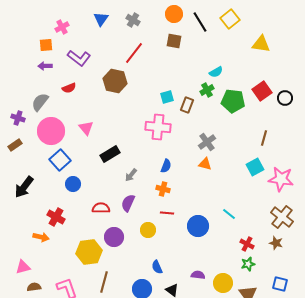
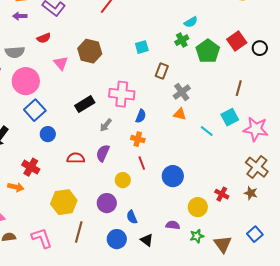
brown hexagon: (115, 81) -> (90, 51), moved
green pentagon: (233, 101) -> (208, 51), turned 30
gray semicircle: (40, 102) -> (15, 52), turned -132
brown rectangle: (187, 105) -> (162, 71), moved
pink cross: (158, 127) -> (122, 94), moved
pink triangle: (86, 128) -> (61, 63), moved
red line: (167, 213) -> (142, 163), turned 64
cyan line: (229, 214) -> (207, 131), moved
purple circle: (114, 237) -> (107, 203), moved
green star: (248, 264) -> (197, 236), moved
yellow circle: (223, 283) -> (198, 207), moved
blue square: (280, 284) -> (255, 234), turned 35

